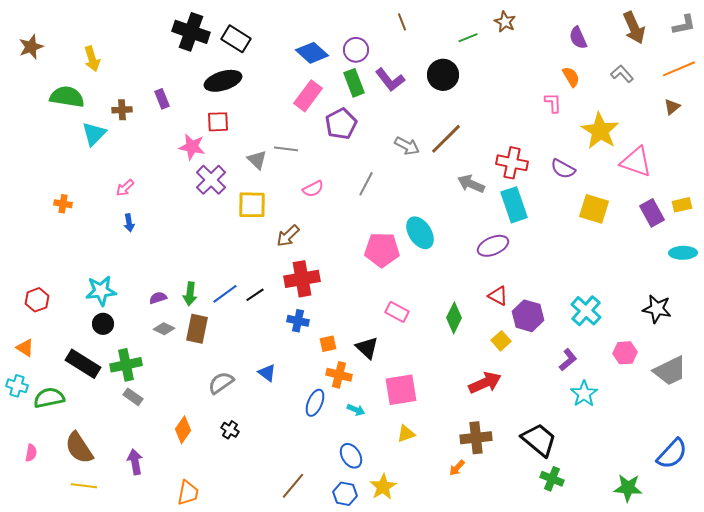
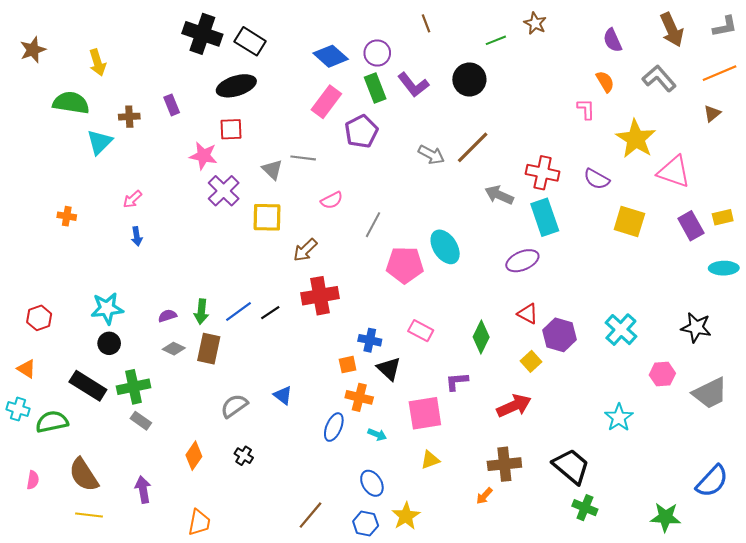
gray L-shape: (622, 74) -> (659, 78), size x1.4
gray line: (366, 184) -> (373, 225), moved
blue cross: (298, 321) -> (370, 340), moved
purple L-shape: (568, 360) -> (457, 381), moved, turned -145

